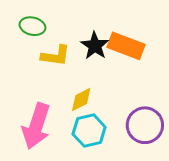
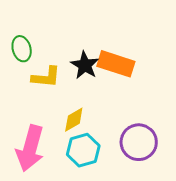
green ellipse: (32, 26) -> (22, 49), turned 65

